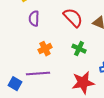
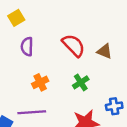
green cross: (79, 49) -> (81, 82), turned 32

